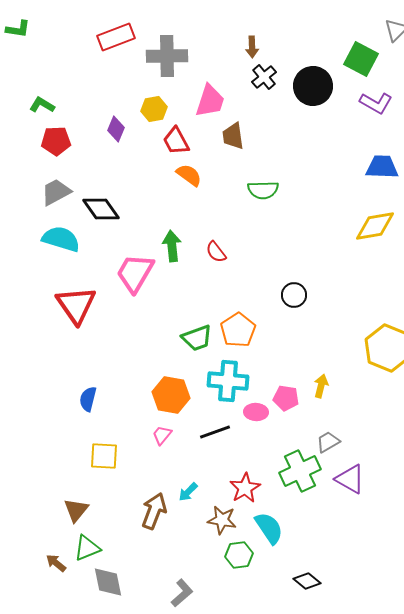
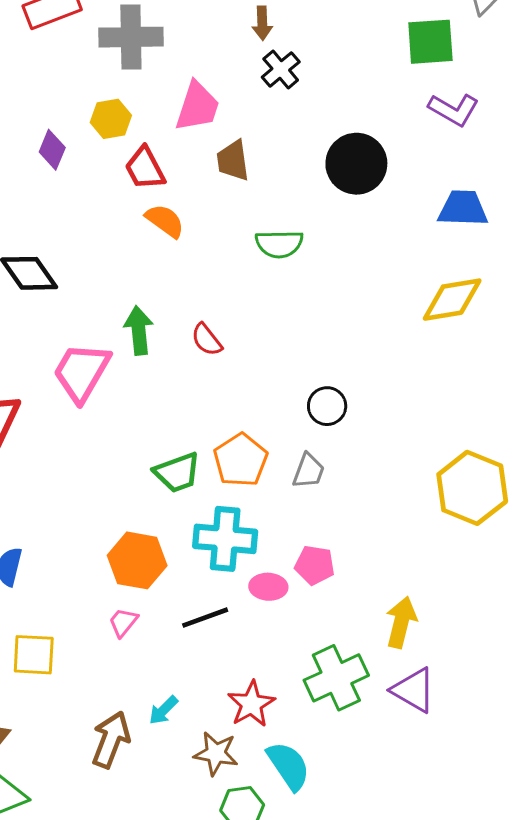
green square: (361, 59) -> (430, 42), turned -32
black circle: (313, 86) -> (356, 164), moved
yellow arrow: (321, 386) -> (401, 622), moved, size x1.4
gray trapezoid: (328, 442) -> (309, 471), moved, turned 140

